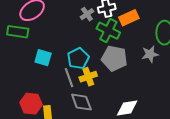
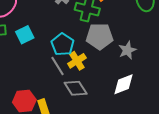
gray star: (150, 54) -> (127, 50), moved
cyan square: (43, 58) -> (25, 35), moved, turned -30

